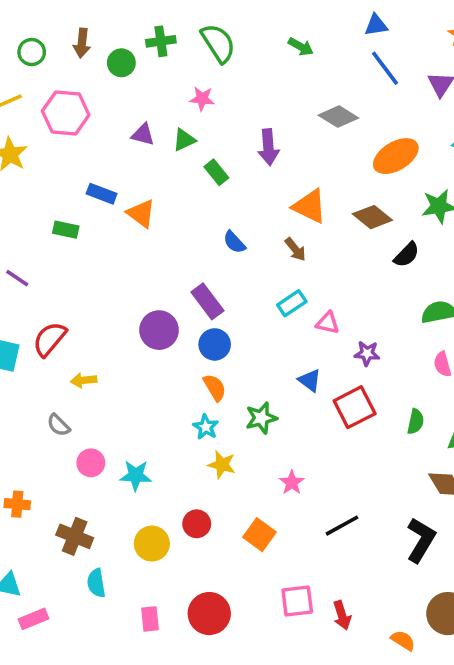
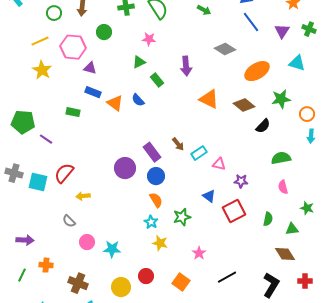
green circle: (121, 63) -> (104, 32), moved
purple triangle: (143, 135) -> (90, 68), moved
blue semicircle: (234, 242) -> (138, 100), moved
brown arrow: (295, 249) -> (178, 144), moved

